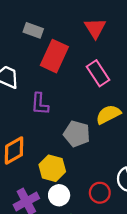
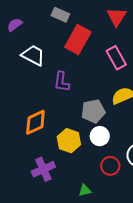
gray pentagon: (77, 134) -> (93, 111), turned -30
white circle: (59, 195) -> (100, 136), moved

